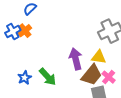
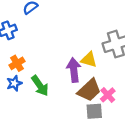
orange cross: (25, 31) -> (17, 63), moved
yellow triangle: (99, 57) -> (89, 60), moved

